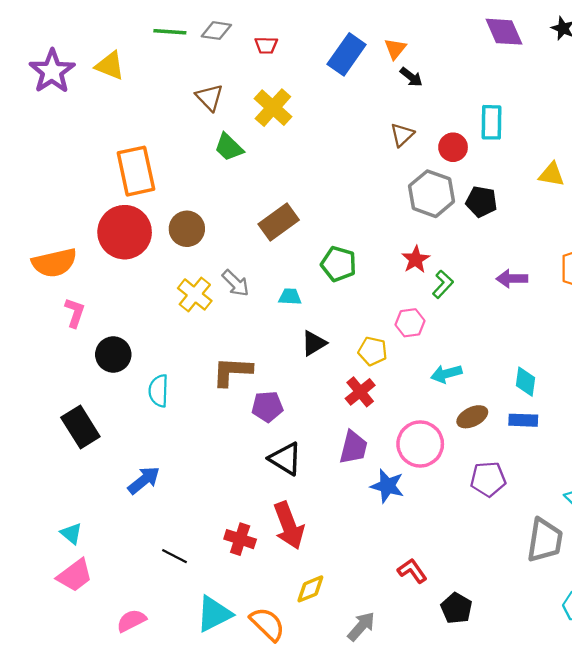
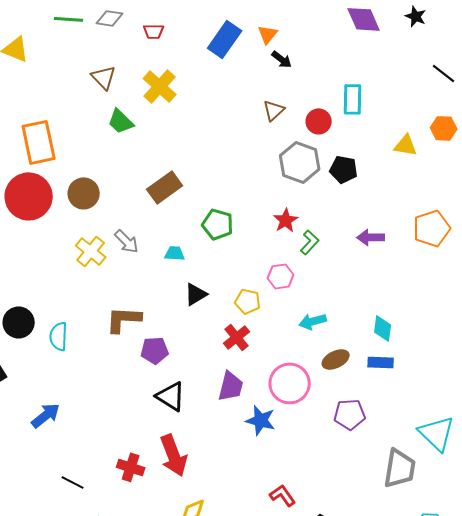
black circle: (113, 355) -> (19, 322), moved

